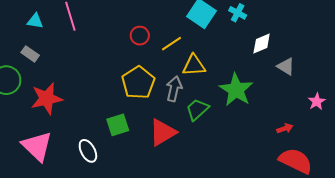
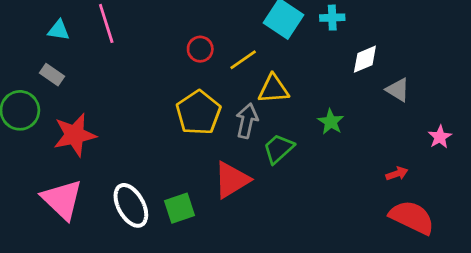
cyan cross: (238, 13) -> (332, 18), turned -30
green star: (236, 90) -> (331, 122), size x0.6
green square: (118, 125) -> (179, 208), moved
white ellipse: (88, 151) -> (131, 205), size x1.4

